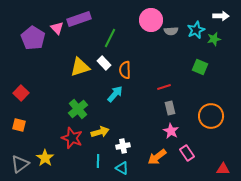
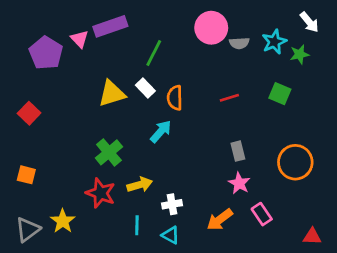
white arrow: (221, 16) -> (309, 22), turned 49
red line: (164, 87) -> (229, 98), moved
red square: (21, 93) -> (29, 113), moved

